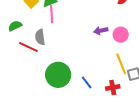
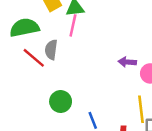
green semicircle: (15, 26) -> (24, 28), size x1.6
green circle: (58, 75) -> (61, 102), size x0.7

